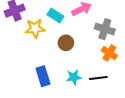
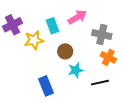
cyan rectangle: (55, 15) -> (53, 26), turned 42
cyan star: (74, 77) -> (76, 70), moved

